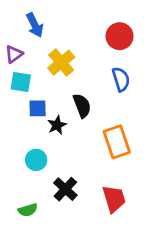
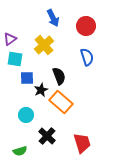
blue arrow: (35, 25) -> (53, 18), moved
orange rectangle: (117, 142) -> (61, 102), moved, turned -30

